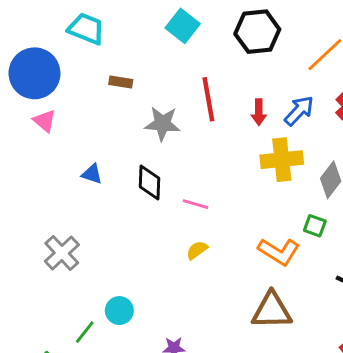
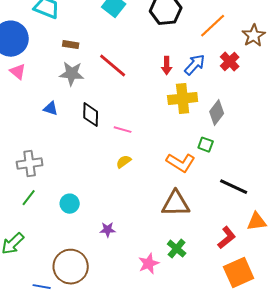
red line: (208, 99) -> (113, 66), moved, turned -40
gray star: (162, 124) -> (72, 74), moved
gray cross: (62, 253) -> (30, 164), turned 35
green line: (85, 332) -> (29, 198), moved

